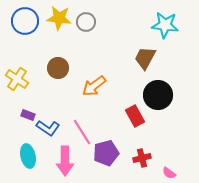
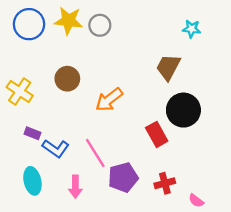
cyan star: (165, 25) -> (192, 29), size x0.6
pink arrow: (65, 161) -> (75, 187), size x0.7

